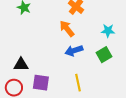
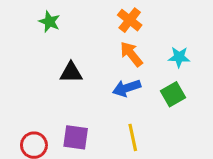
orange arrow: (67, 29) -> (131, 54), moved
black triangle: (21, 65) -> (71, 73), moved

